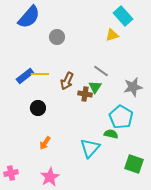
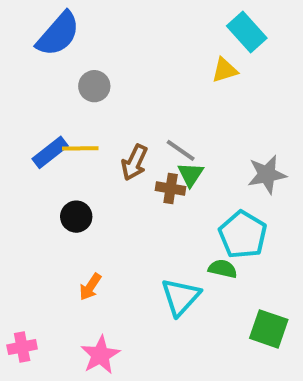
gray circle: (57, 37) -> (94, 86), moved
gray line: (101, 71) -> (181, 150), moved

